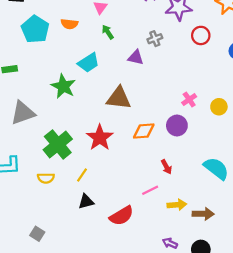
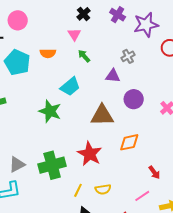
gray triangle: (23, 113) -> (17, 164), moved, size x0.7
purple circle: (177, 126) -> (134, 99), moved
green cross: (58, 144) -> (52, 165), turned 32
yellow semicircle: (46, 178) -> (103, 189), moved

